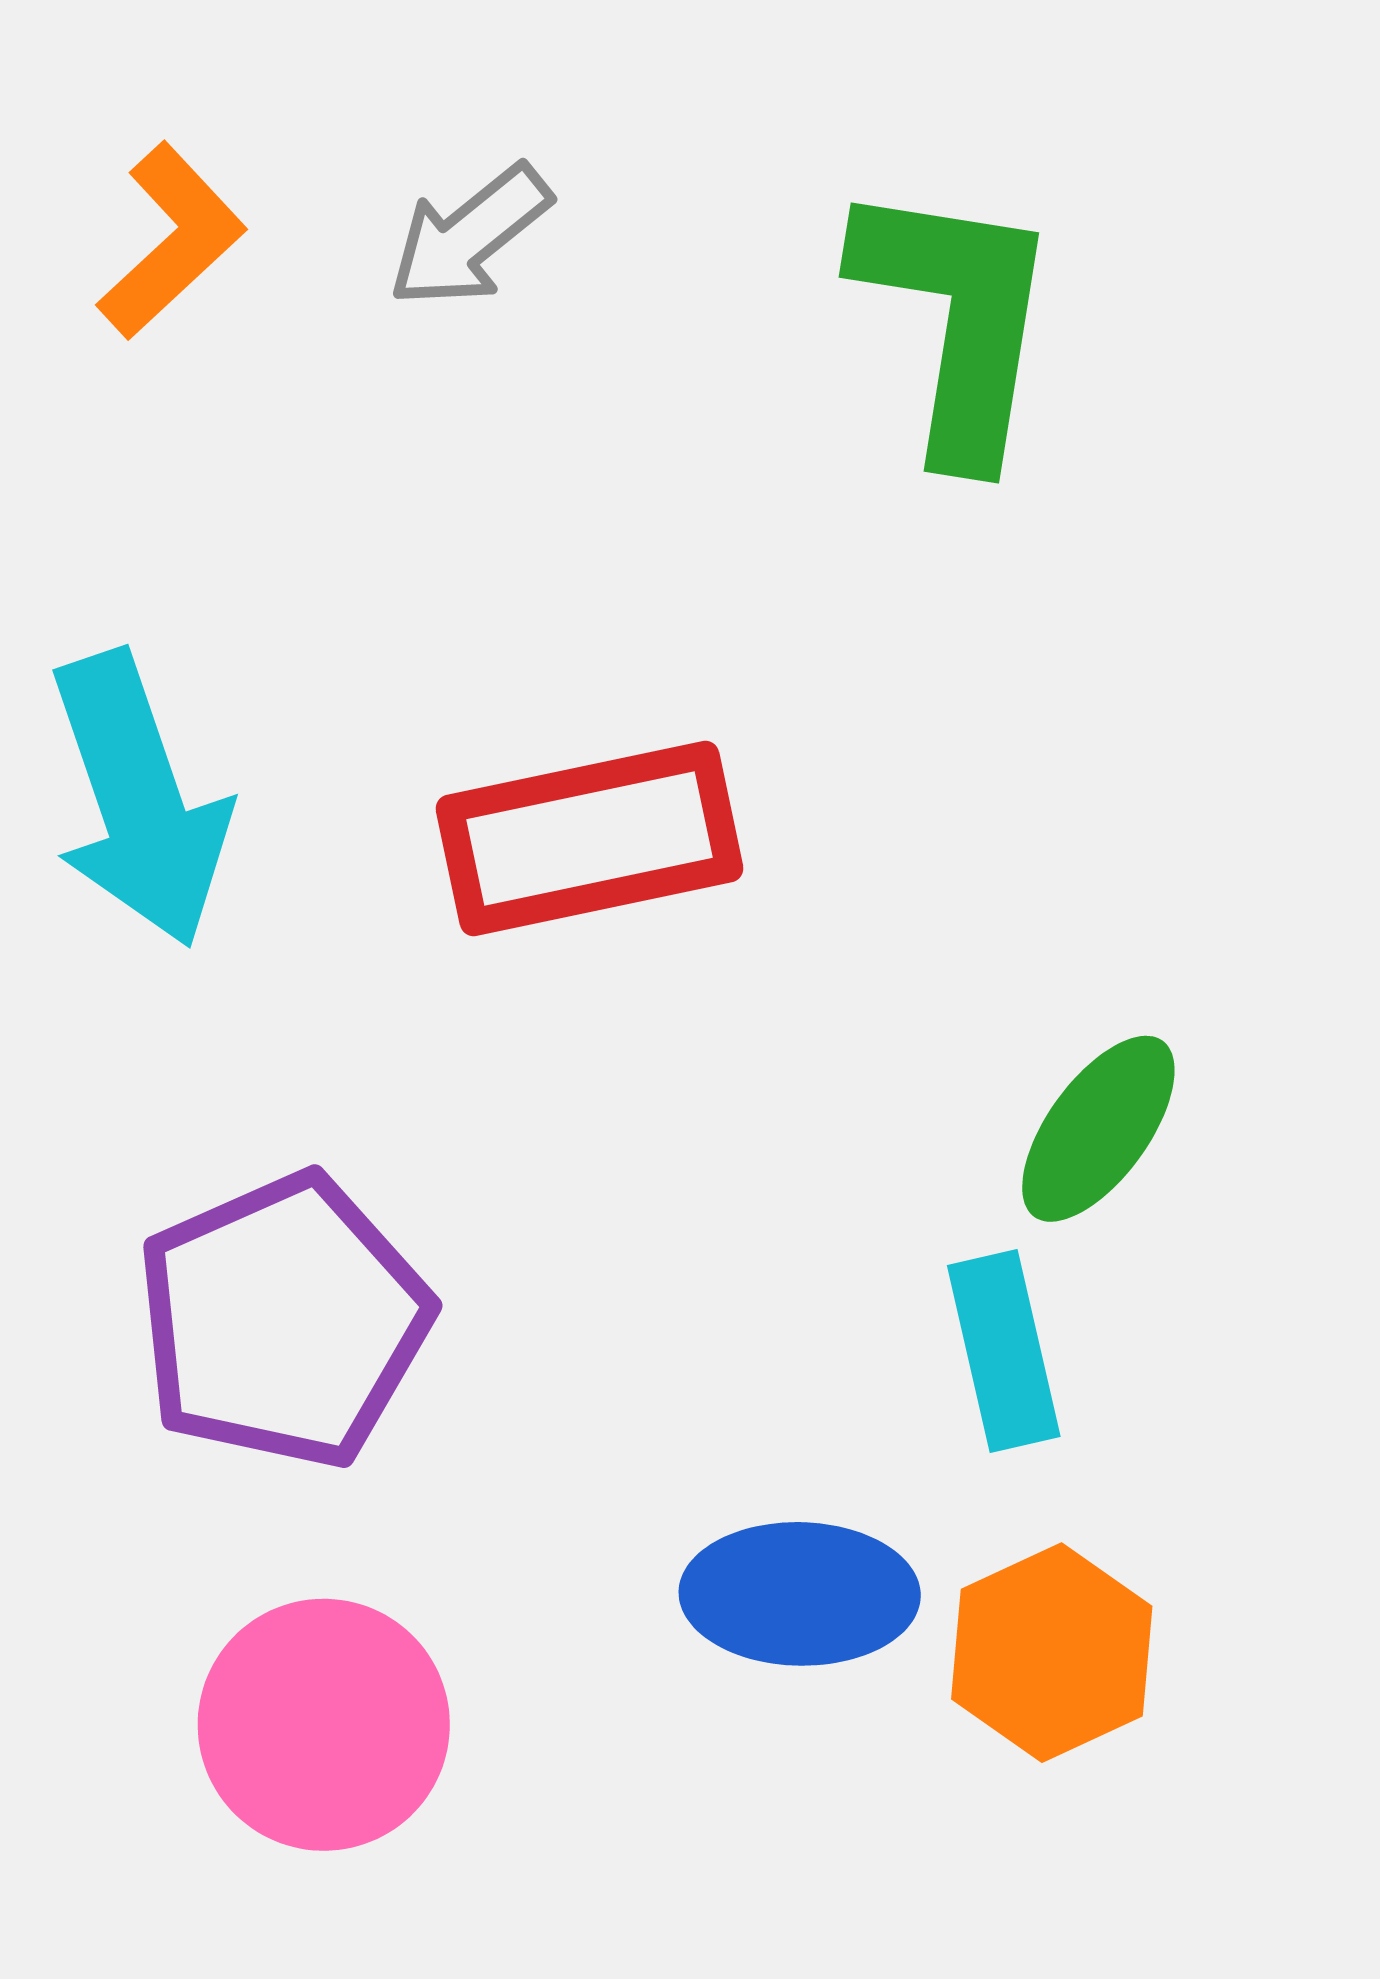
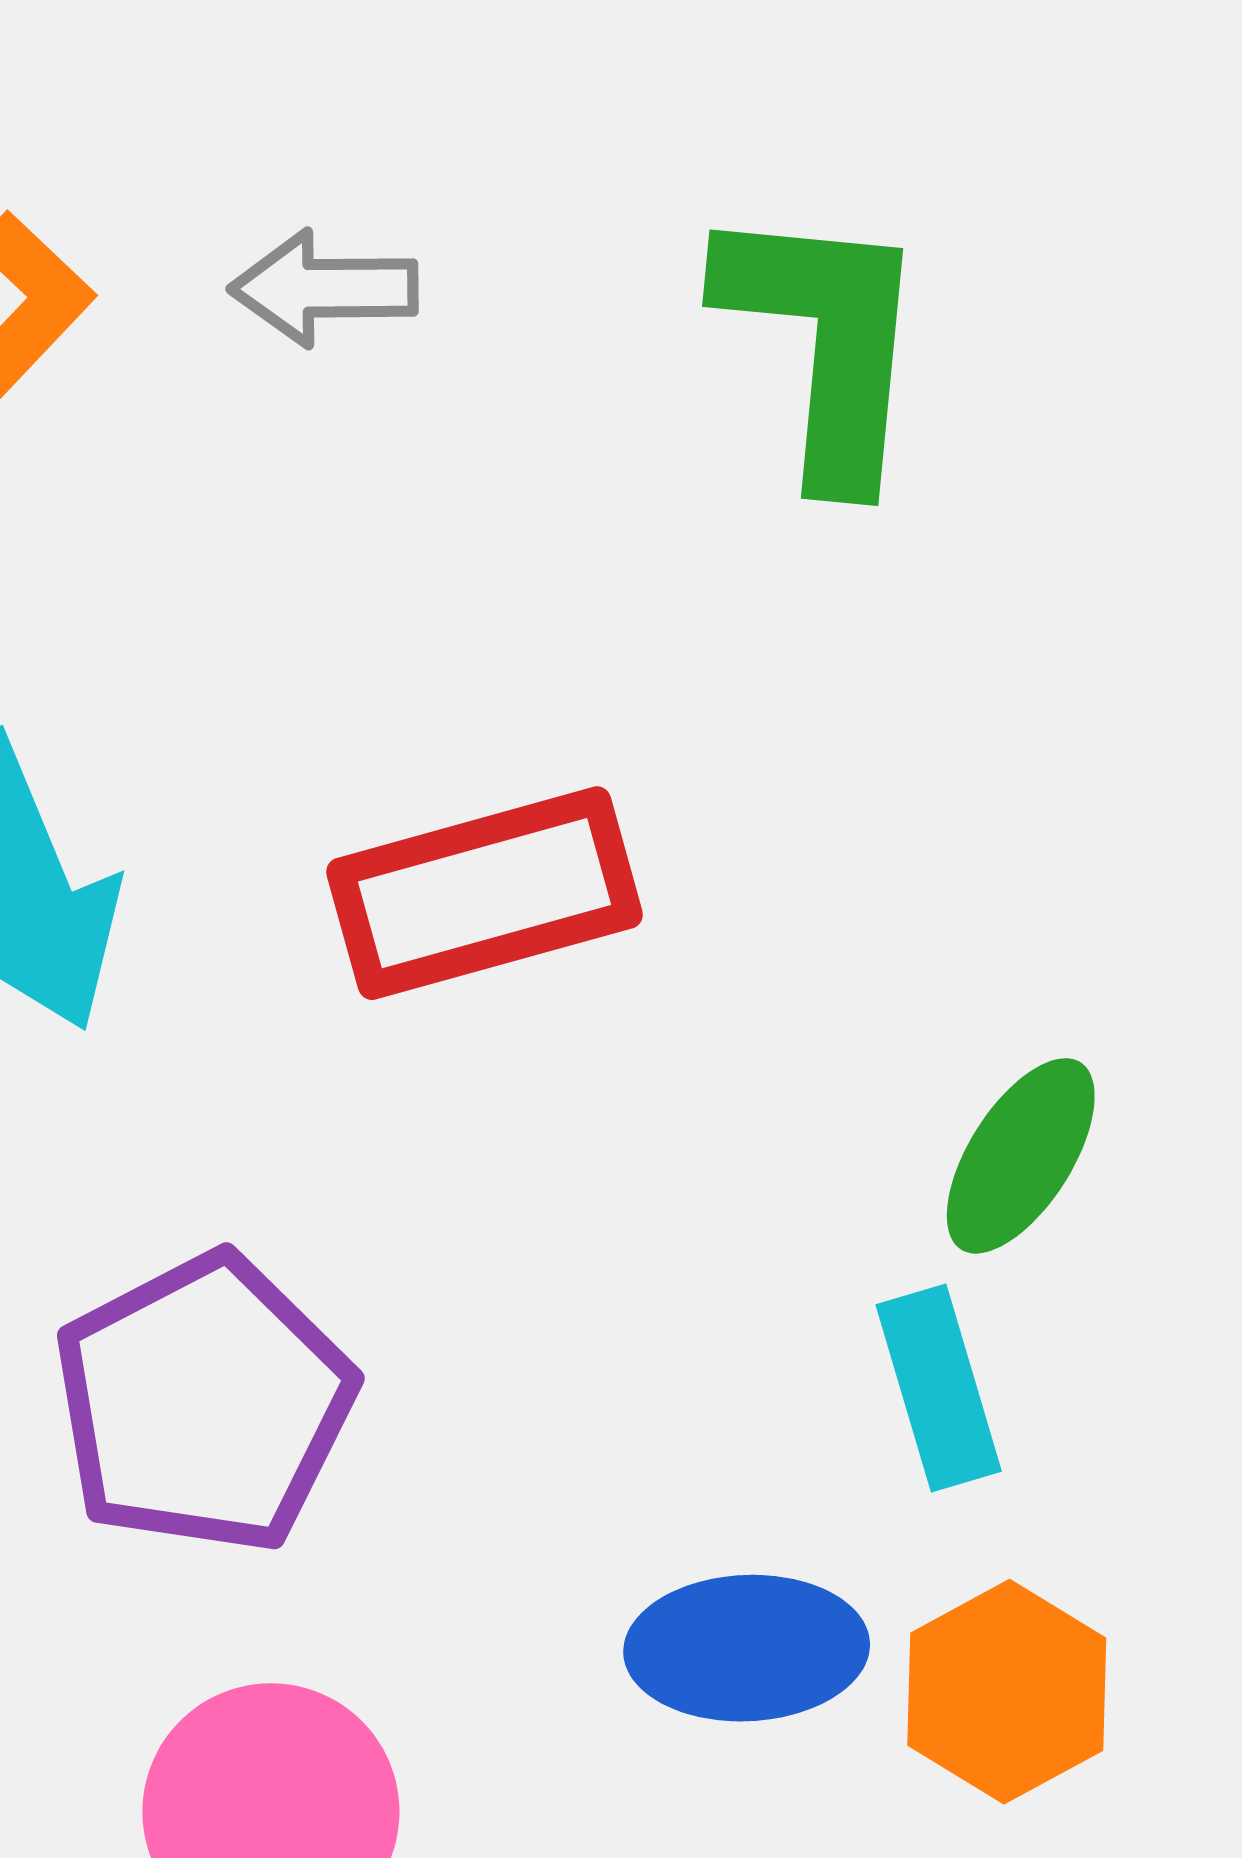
gray arrow: (469, 236) -> (324, 288), turned 42

